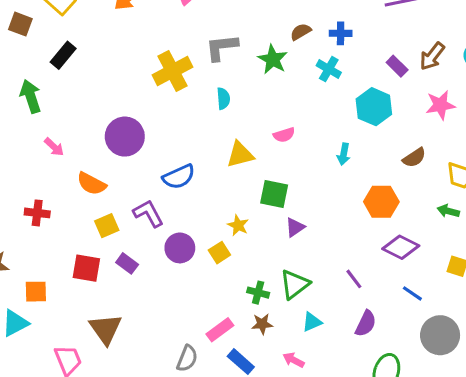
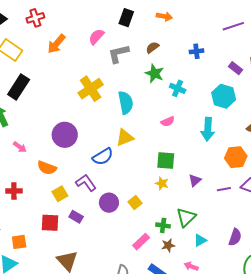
brown semicircle: (301, 32) -> (152, 47), moved
gray L-shape: (222, 47) -> (118, 54), moved
black rectangle: (63, 55) -> (19, 87), size x1.4
cyan cross: (329, 69) -> (178, 88), moved
cyan semicircle: (223, 99) -> (126, 103), size x1.6
cyan arrow: (344, 154) -> (208, 129), size x1.6
yellow triangle: (240, 155) -> (125, 138), moved
yellow star: (238, 225) -> (162, 183), moved
purple triangle: (295, 227) -> (195, 180), moved
purple line: (354, 279) -> (224, 189), moved, turned -56
pink rectangle: (220, 330) -> (141, 242), moved

